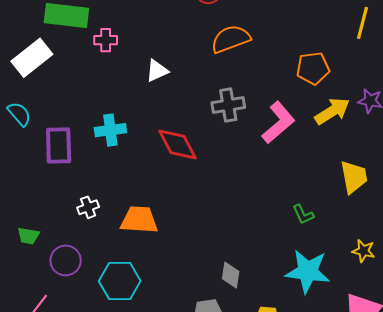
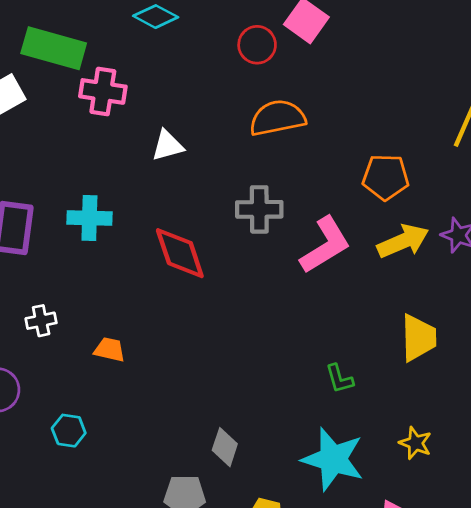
pink cross: (106, 40) -> (103, 91), size x1.4
orange trapezoid: (139, 220) -> (110, 350), size x0.6
cyan hexagon: (120, 281) -> (69, 431), size x0.6

